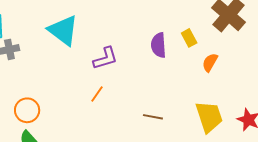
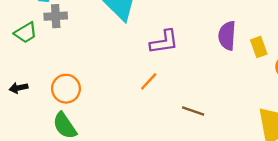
yellow rectangle: (189, 38) -> (259, 47), moved
brown line: (153, 117) -> (193, 111), moved

